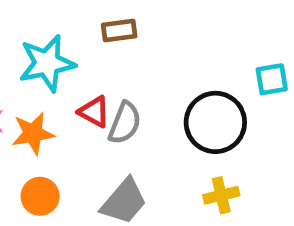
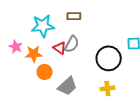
gray semicircle: (125, 123) -> (72, 44), moved
orange circle: (40, 196) -> (44, 72), moved

